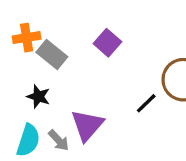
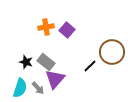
orange cross: (27, 38) -> (46, 27), moved
gray rectangle: (52, 54) -> (46, 62), moved

